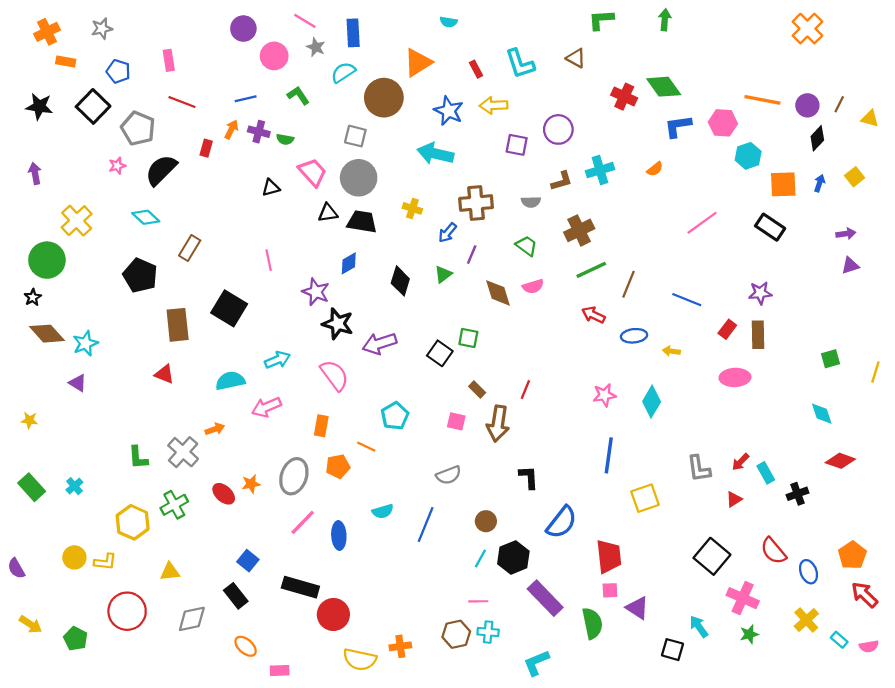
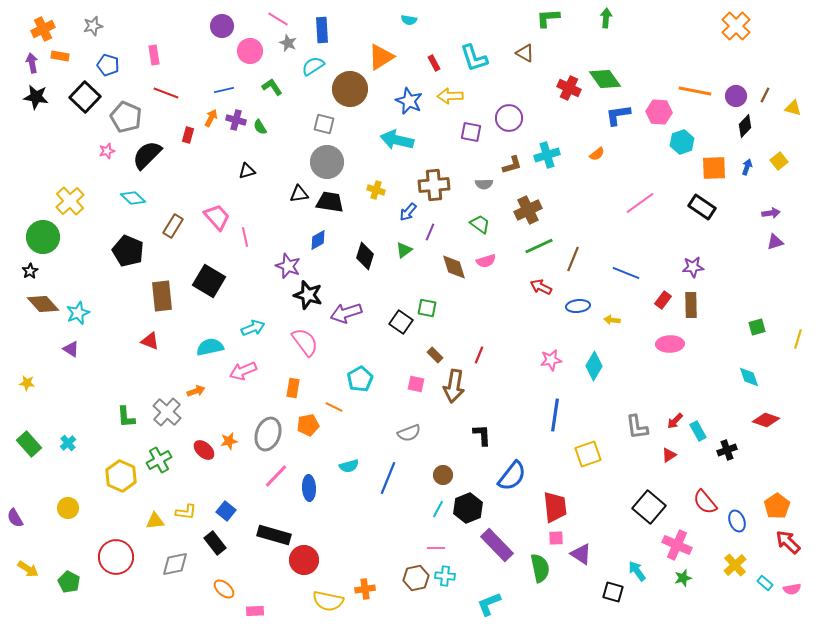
green semicircle: (285, 139) -> (260, 127), turned 49
pink trapezoid: (313, 172) -> (217, 217), moved
purple arrow: (35, 173) -> (32, 63), moved
yellow L-shape: (105, 562) -> (186, 512), moved

